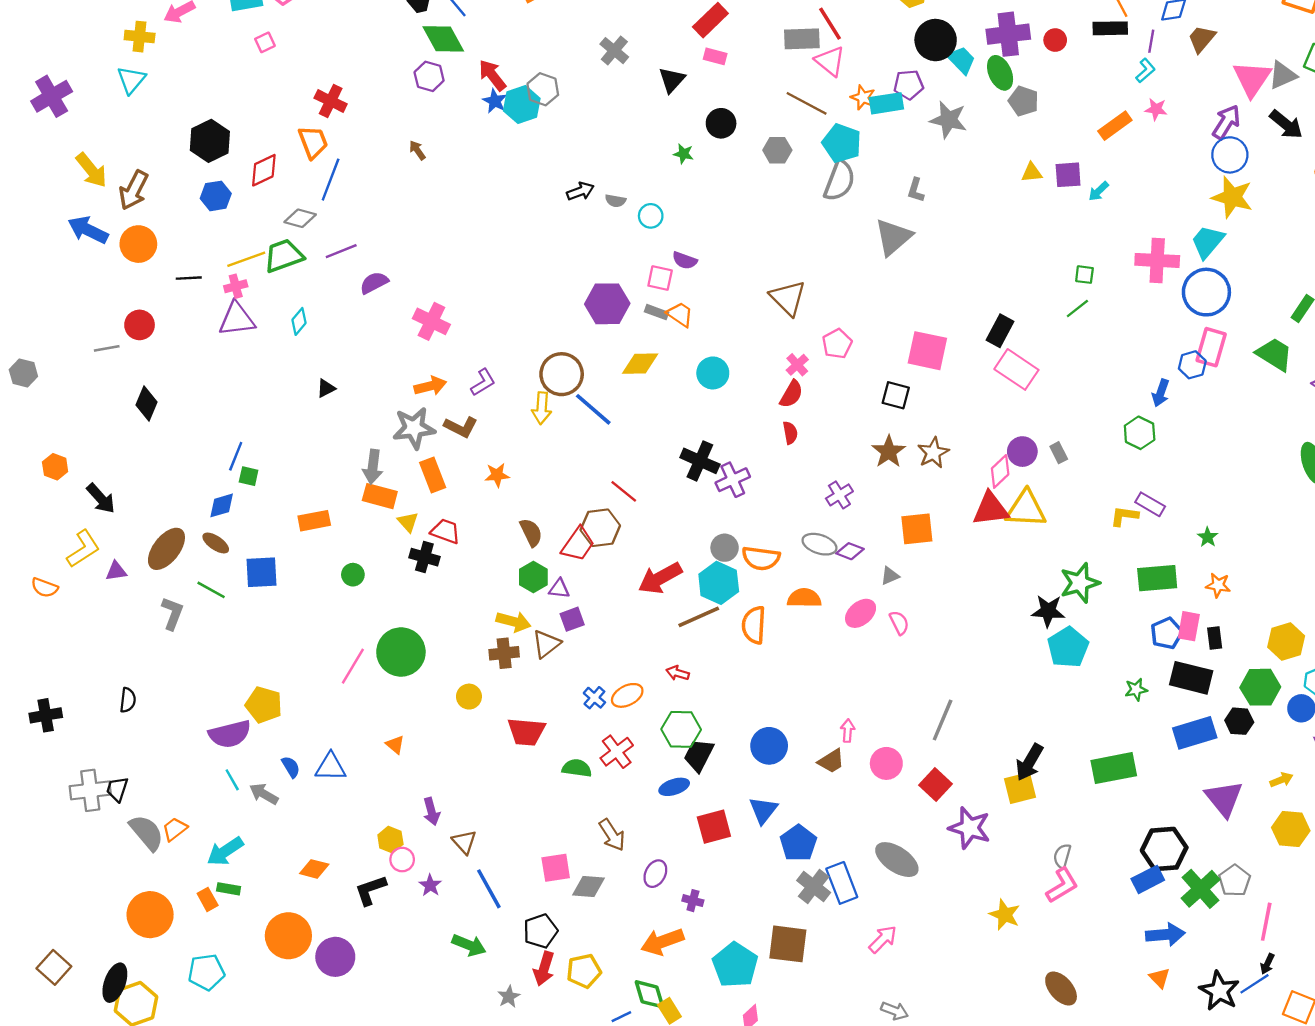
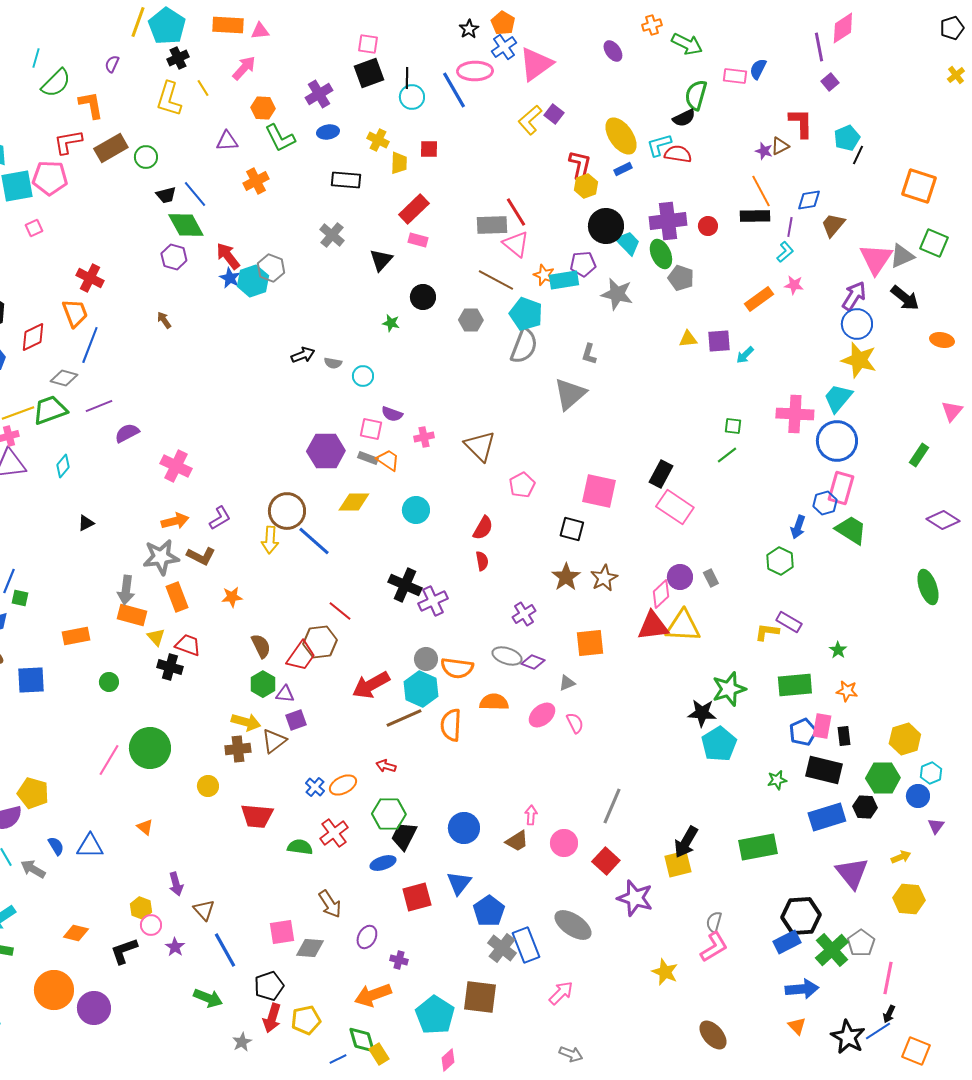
green trapezoid: (1274, 354) -> (851, 530), moved
pink cross: (797, 365) -> (424, 437), moved, turned 30

